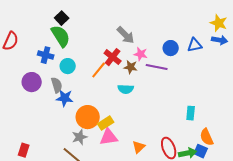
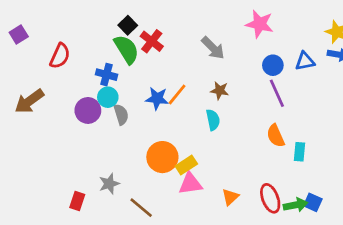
pink star: (141, 54) -> (260, 24), moved, size x1.5
red cross: (113, 57) -> (152, 41), moved
cyan circle: (68, 66) -> (108, 97), moved
purple line: (157, 67) -> (277, 93), moved, turned 55
cyan semicircle: (126, 89) -> (213, 120), turned -105
blue star: (65, 98) -> (157, 98), moved
gray star: (80, 137) -> (109, 184), moved
orange semicircle: (207, 137) -> (276, 136), moved

